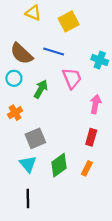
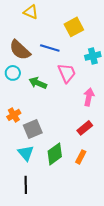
yellow square: (69, 21) -> (74, 27), moved
cyan cross: (100, 60) -> (93, 56), turned -35
green arrow: (41, 89) -> (38, 83), turned -96
orange cross: (15, 113) -> (14, 115), moved
red rectangle: (91, 137) -> (85, 128), turned 35

